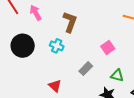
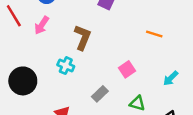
pink arrow: (36, 13) -> (42, 25), turned -119
black circle: (23, 46) -> (23, 81), moved

